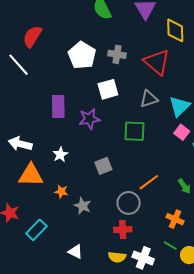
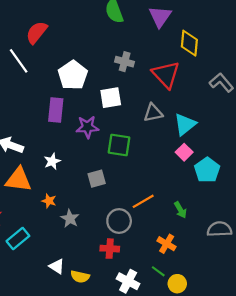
white pentagon: (82, 55) -> (73, 75), moved
green square: (135, 131) -> (119, 145), moved
yellow semicircle: (117, 257) -> (80, 277), moved

